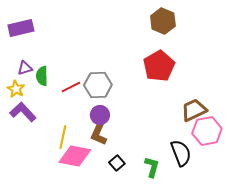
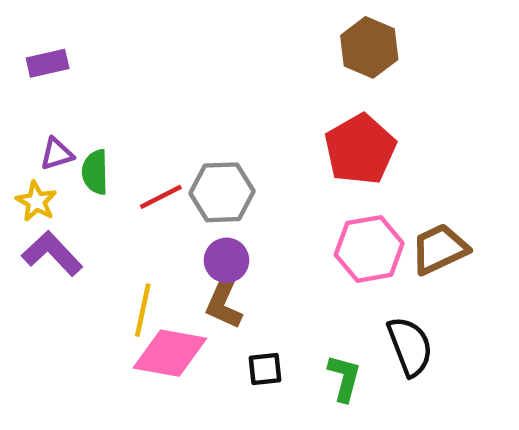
purple rectangle: (21, 28) -> (48, 63), size x0.7
pink hexagon: (207, 131) -> (369, 249), moved
black square: (117, 163) -> (265, 369), turned 35

